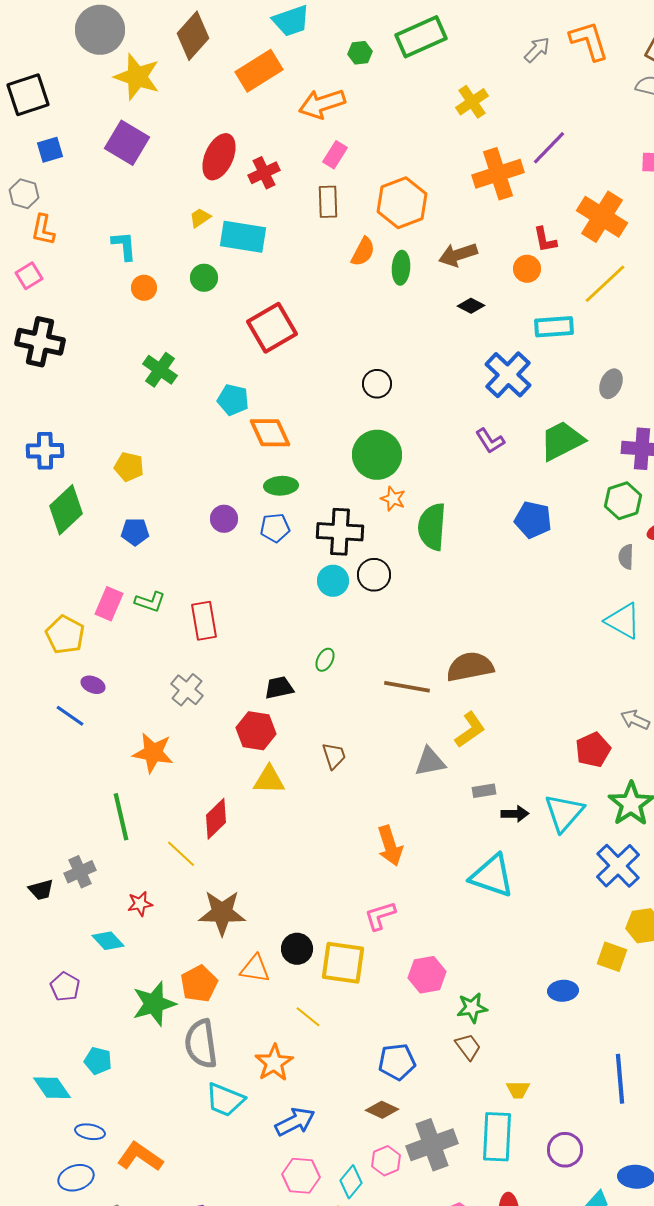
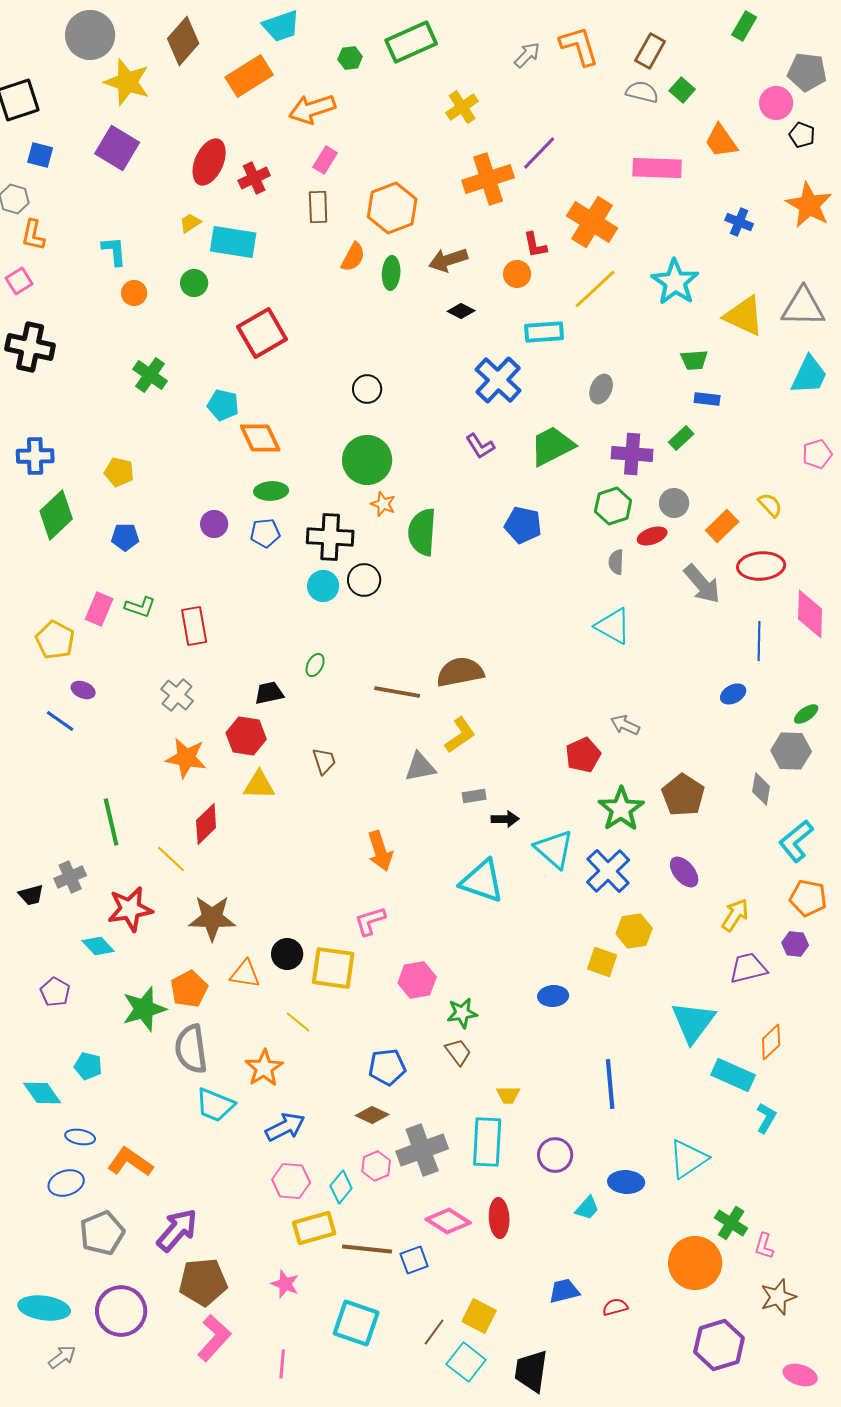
blue square: (50, 150) -> (40, 155), turned 32
orange star: (153, 753) -> (186, 758), moved
cyan triangle: (564, 813) -> (554, 849), moved, turned -30
red star: (140, 904) -> (130, 909), size x1.8

